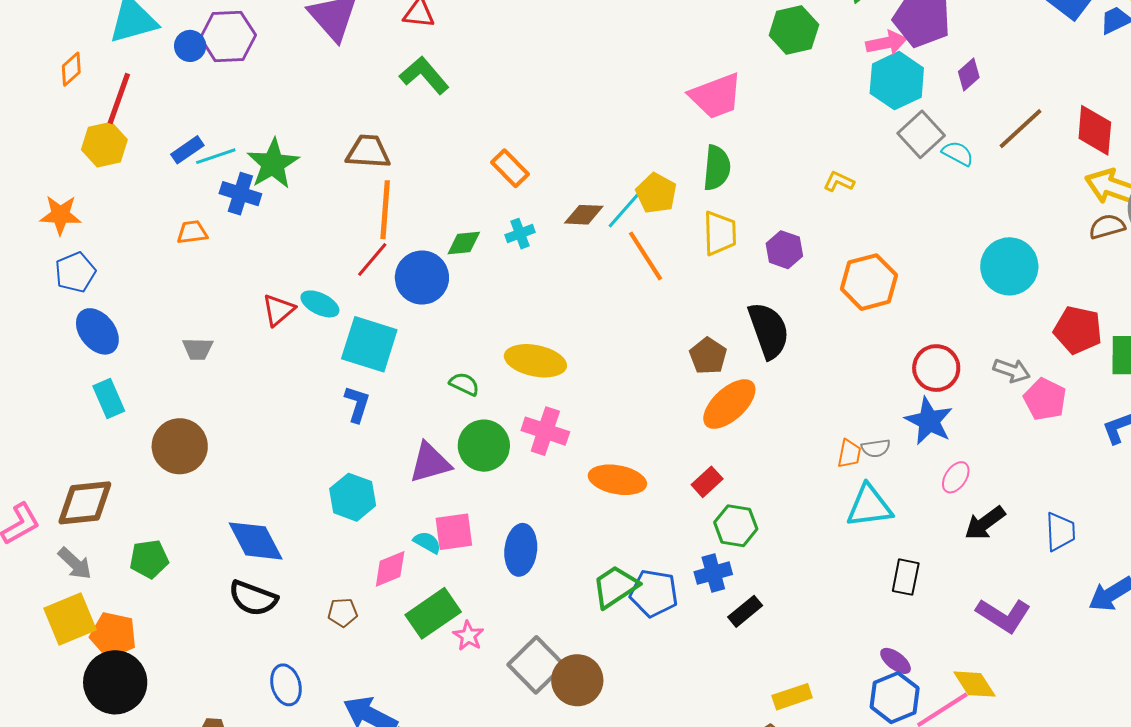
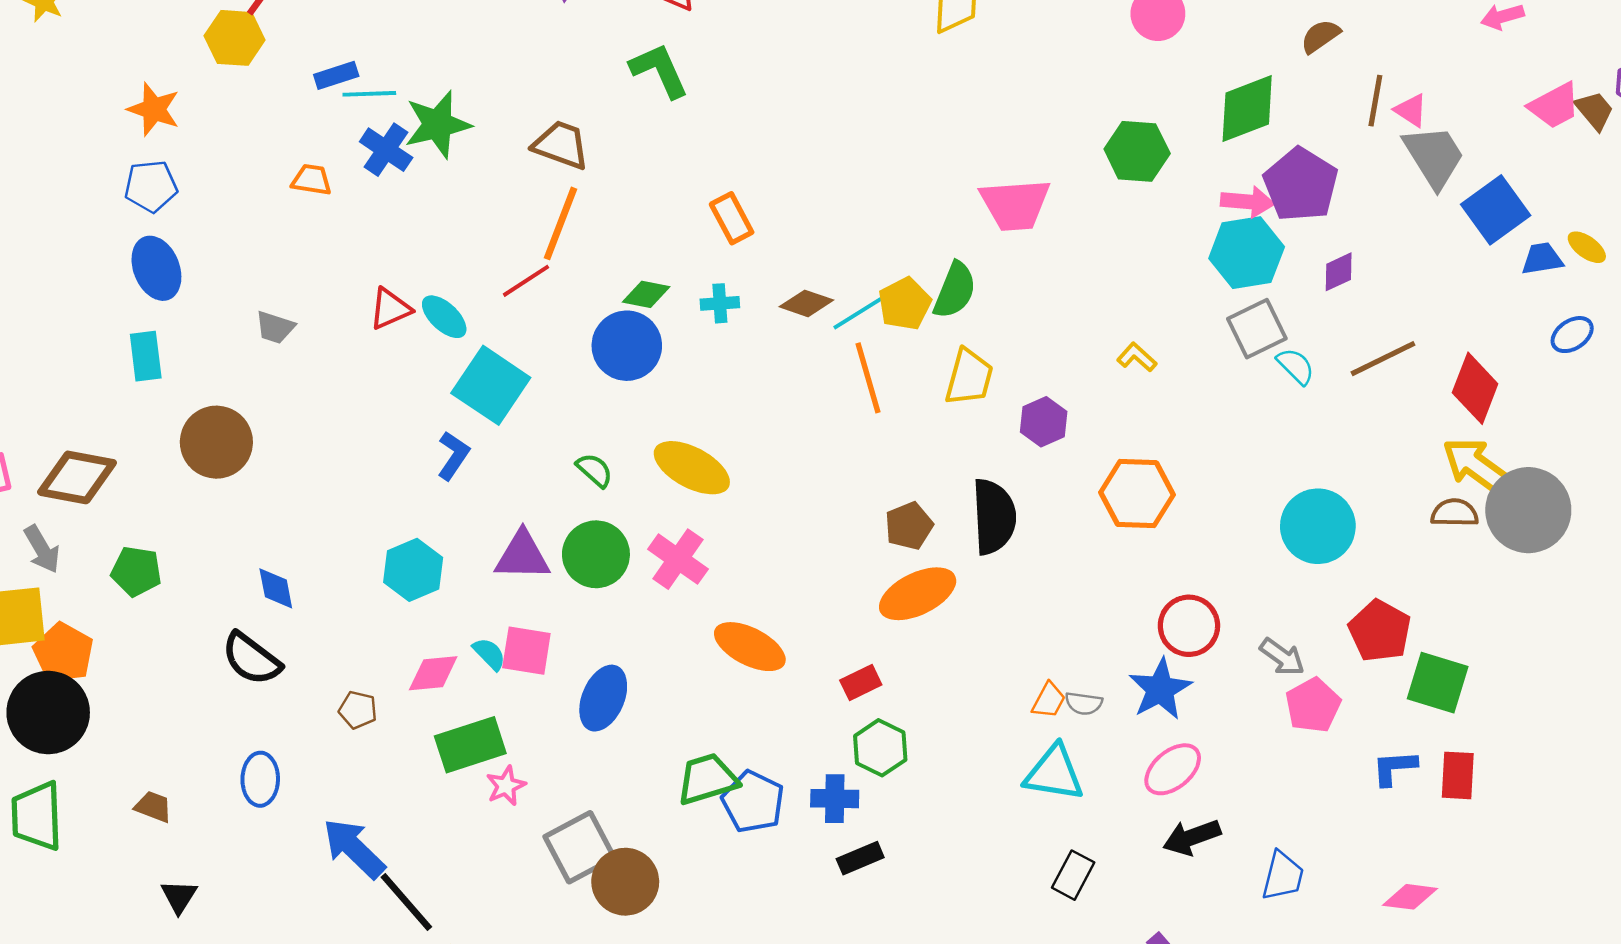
green semicircle: (717, 168) -> (955, 290), moved
blue circle: (422, 278) -> (627, 346), moved
pink ellipse: (956, 477) -> (1173, 769), size x1.4
blue diamond: (256, 541) -> (276, 588), size x0.6

